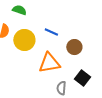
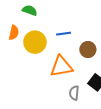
blue line: (51, 32) -> (64, 34), turned -32

